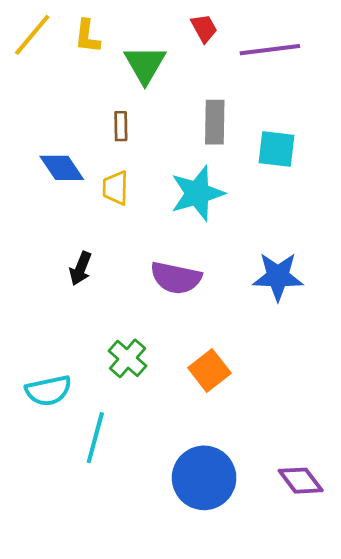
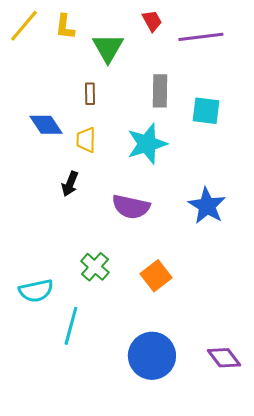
black arrow: (81, 268) -> (70, 184), moved
blue star: (278, 277) -> (207, 206), turned 30

